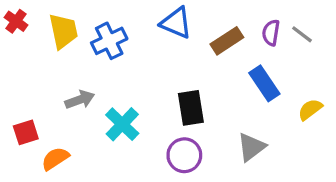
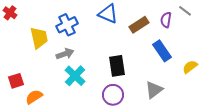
yellow trapezoid: (63, 31) -> (39, 38), moved
gray line: (302, 34) -> (185, 11), moved
gray arrow: (80, 100) -> (65, 54), moved

